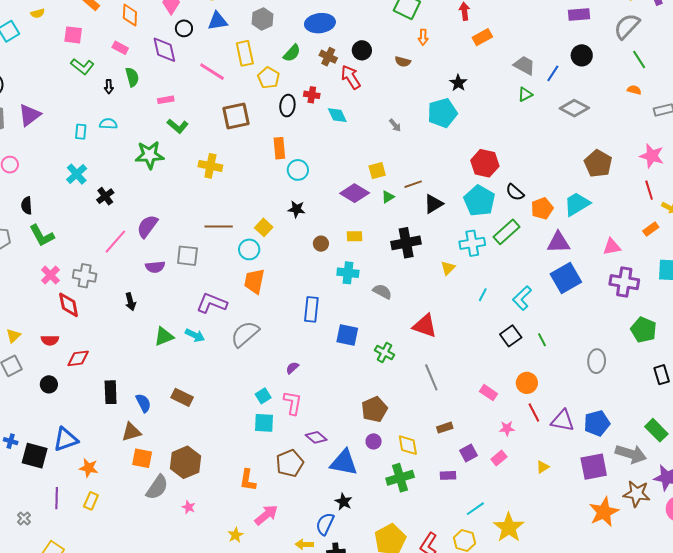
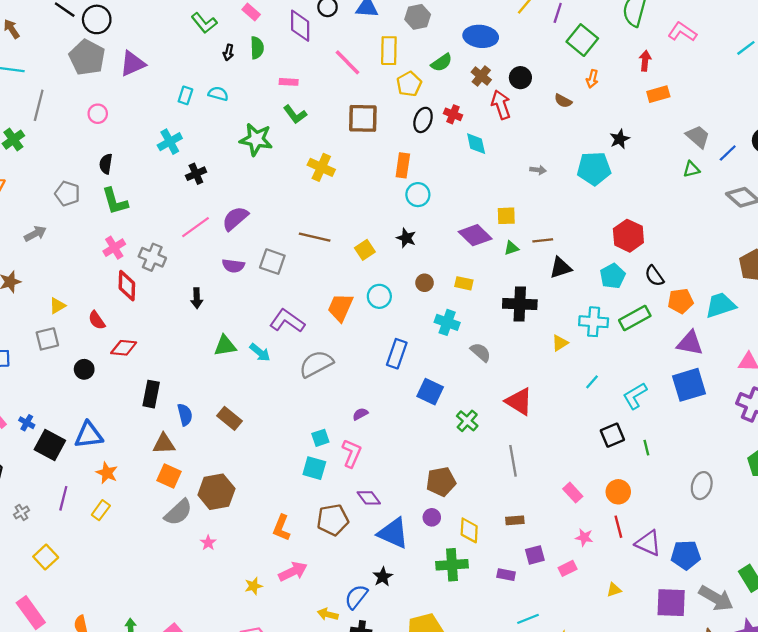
gray arrow: (395, 125) -> (538, 170), turned -56
cyan pentagon: (479, 201) -> (613, 276), size x0.7
cyan circle: (249, 249) -> (379, 296), moved
red semicircle: (50, 340) -> (97, 320), turned 42

